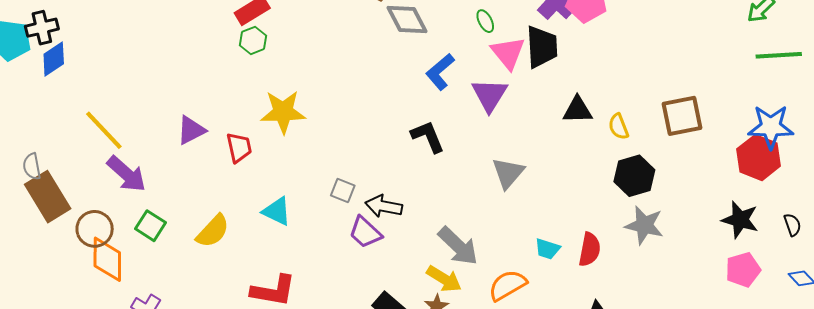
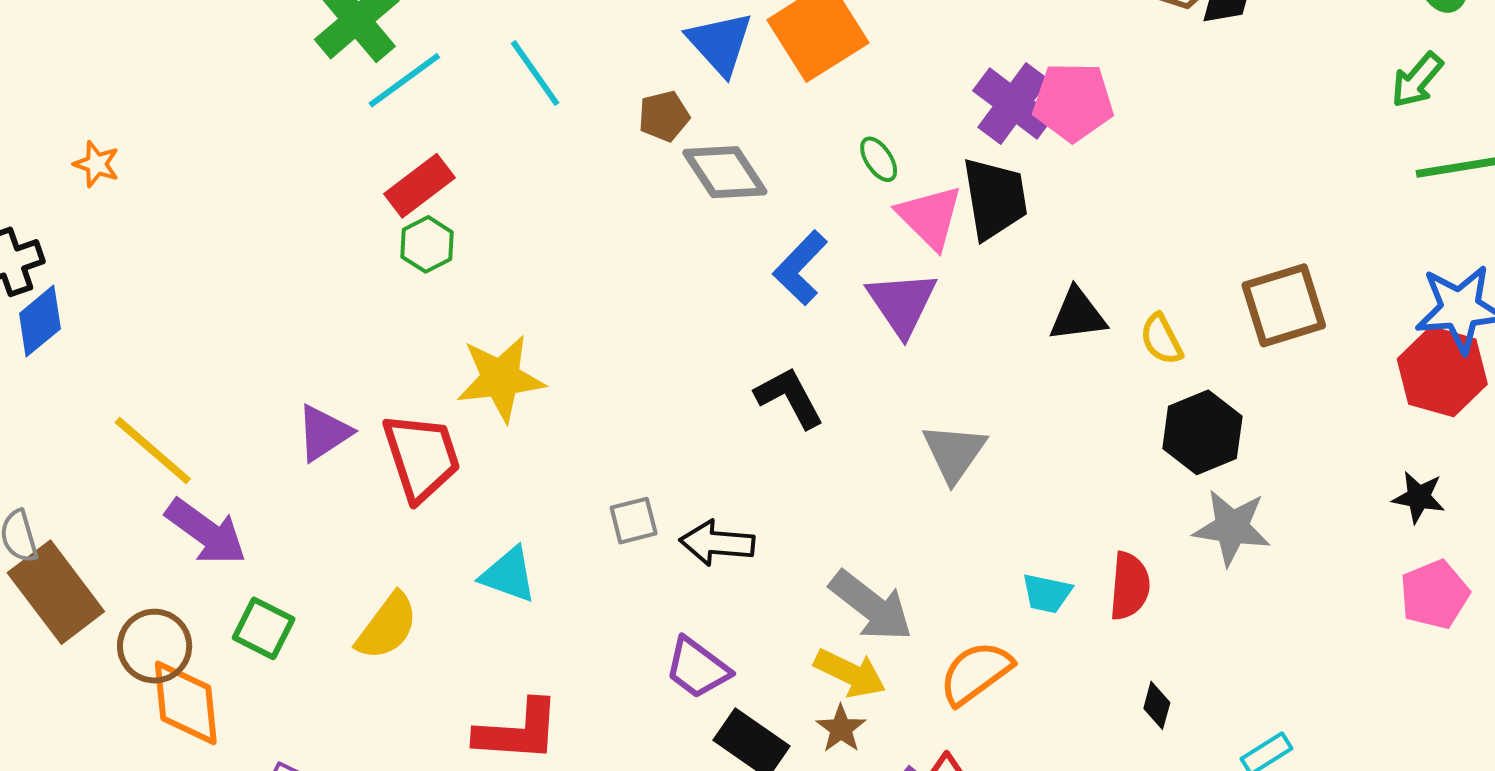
red trapezoid: (239, 147) -> (422, 457), size x1.5
gray square: (343, 191) -> (634, 521), turned -30
black star: (740, 220) -> (1419, 497), size x0.7
purple trapezoid: (365, 232) -> (697, 668), moved

